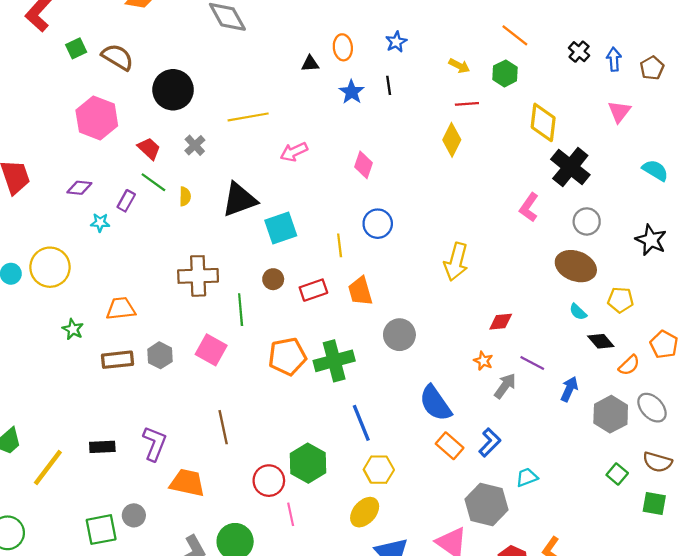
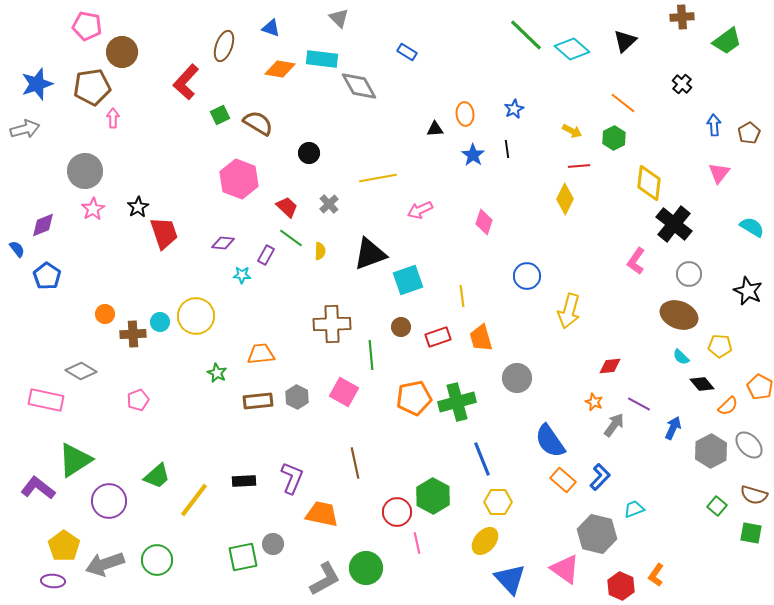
black cross: (579, 52) -> (682, 84), moved
black circle: (173, 90) -> (309, 153), size x0.6
blue circle: (378, 224) -> (527, 276), moved

